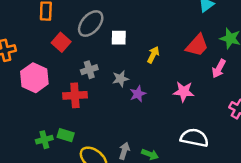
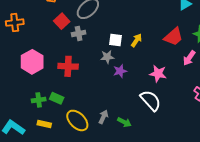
white square: (119, 38) -> (115, 40), moved
gray cross: (89, 70) -> (79, 33), moved
pink hexagon: (34, 78) -> (32, 62), moved
white semicircle: (194, 138) -> (151, 100), moved, turned 30

